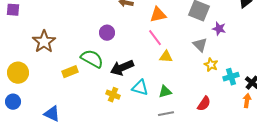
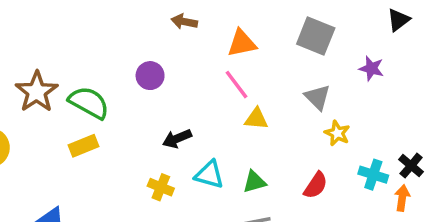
purple star: (219, 29) -> (371, 68), moved
green semicircle: (92, 59) -> (89, 103), moved
black arrow: (122, 68) -> (177, 139), size x0.7
cyan cross: (231, 77) -> (373, 175), moved, turned 35
red semicircle: (204, 104) -> (316, 185), moved

